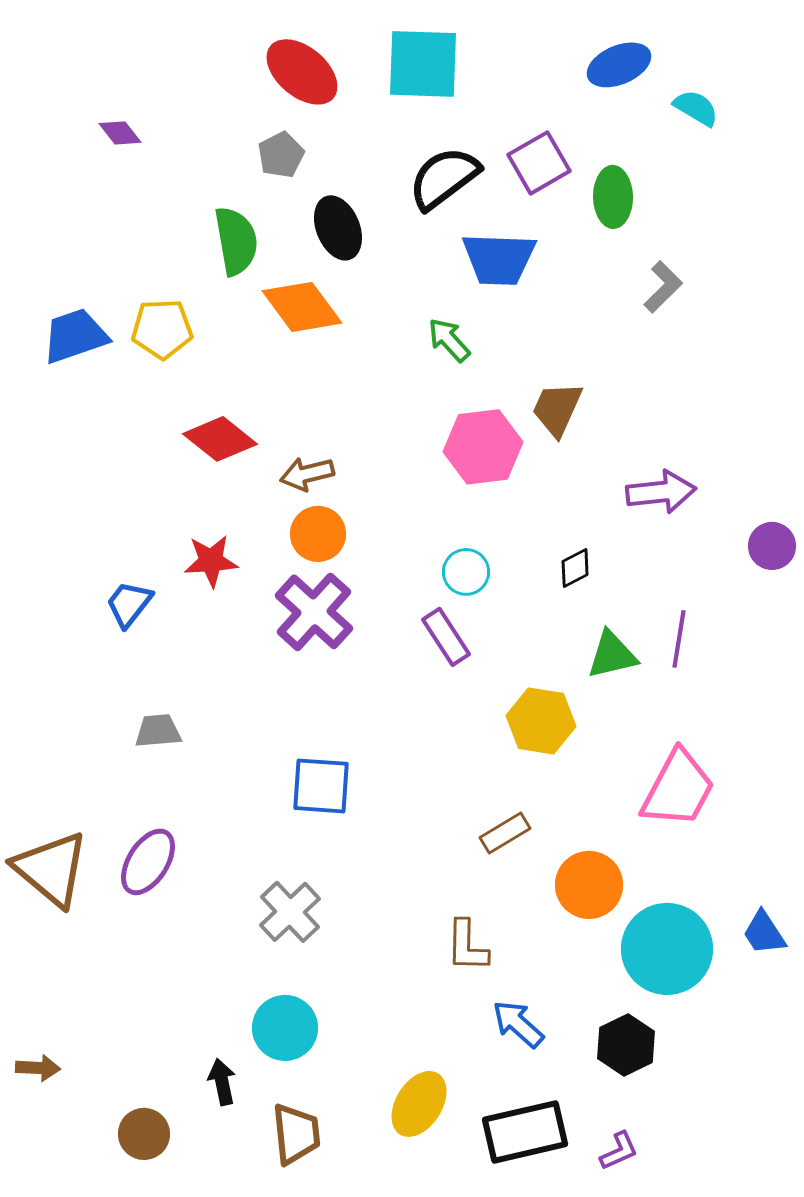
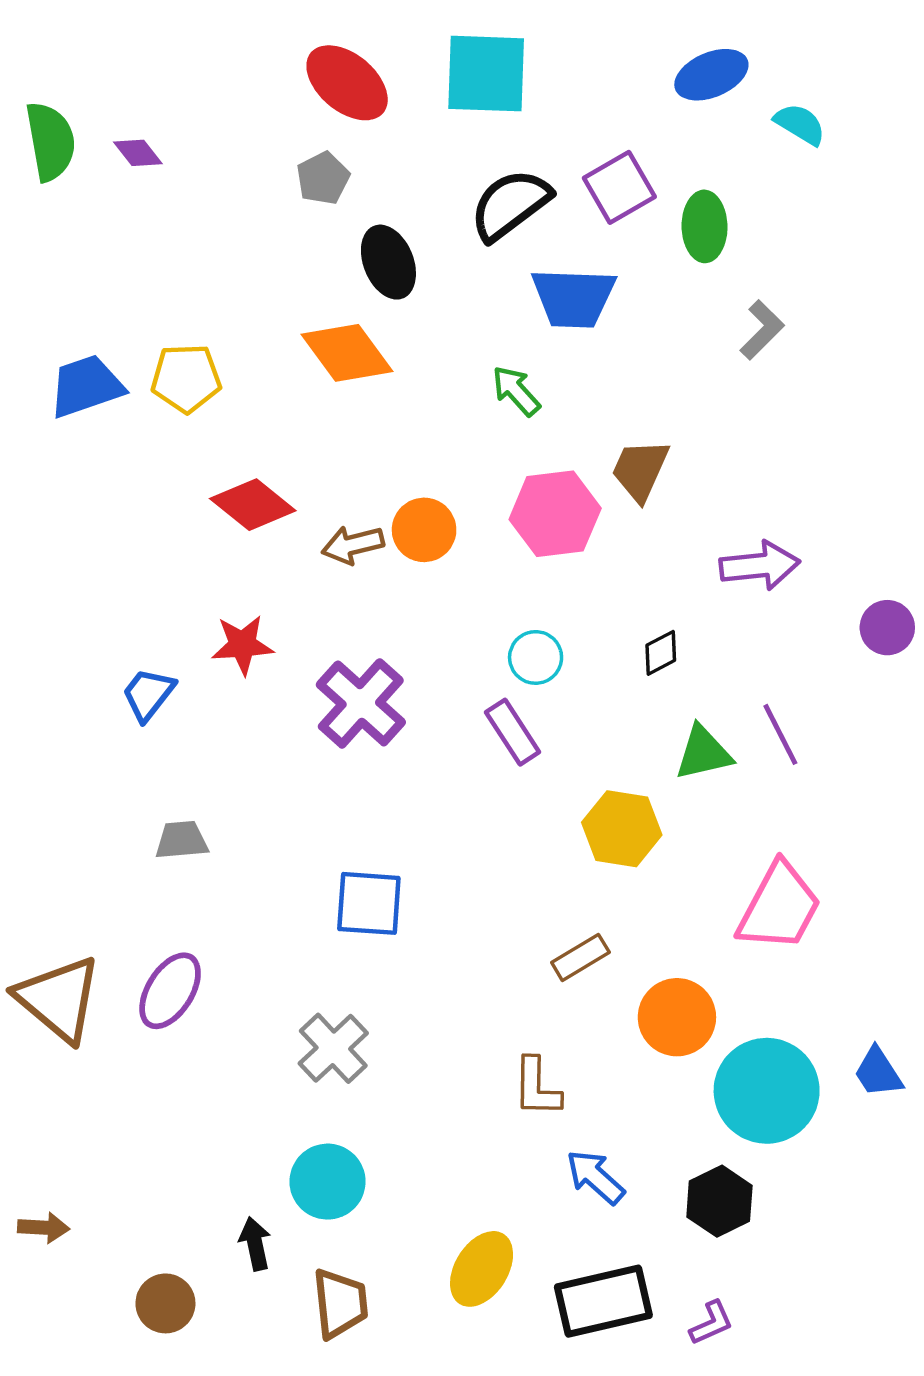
green semicircle: (236, 241) -> (51, 141), moved
orange circle: (318, 534) -> (424, 530), moved
purple line: (679, 639) -> (780, 734), turned -36

